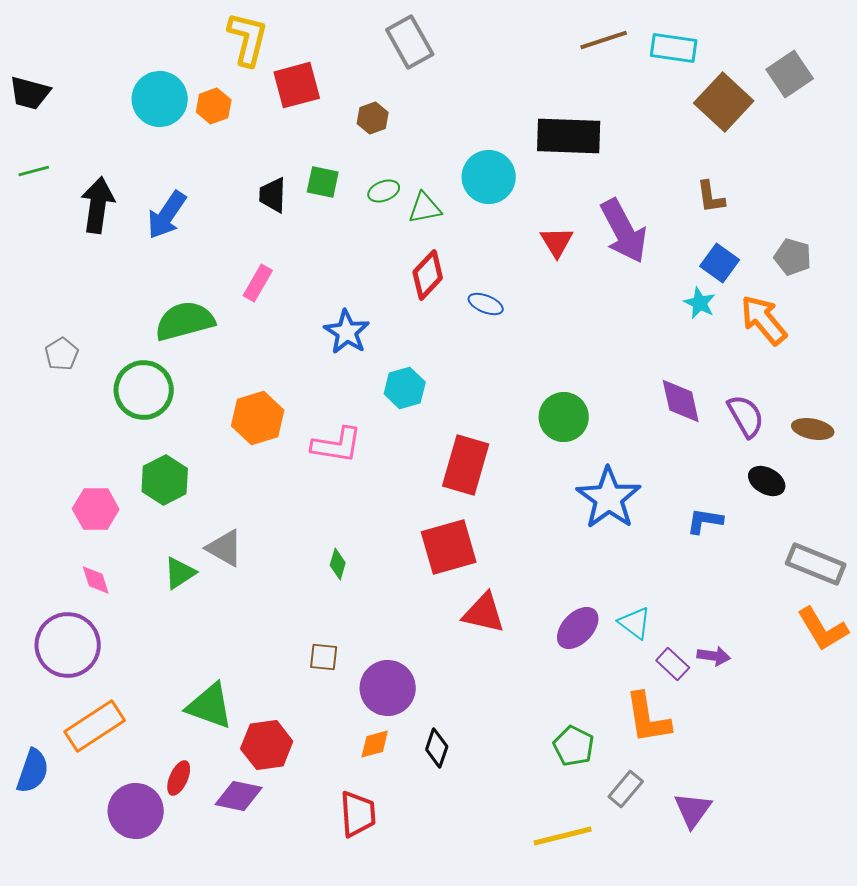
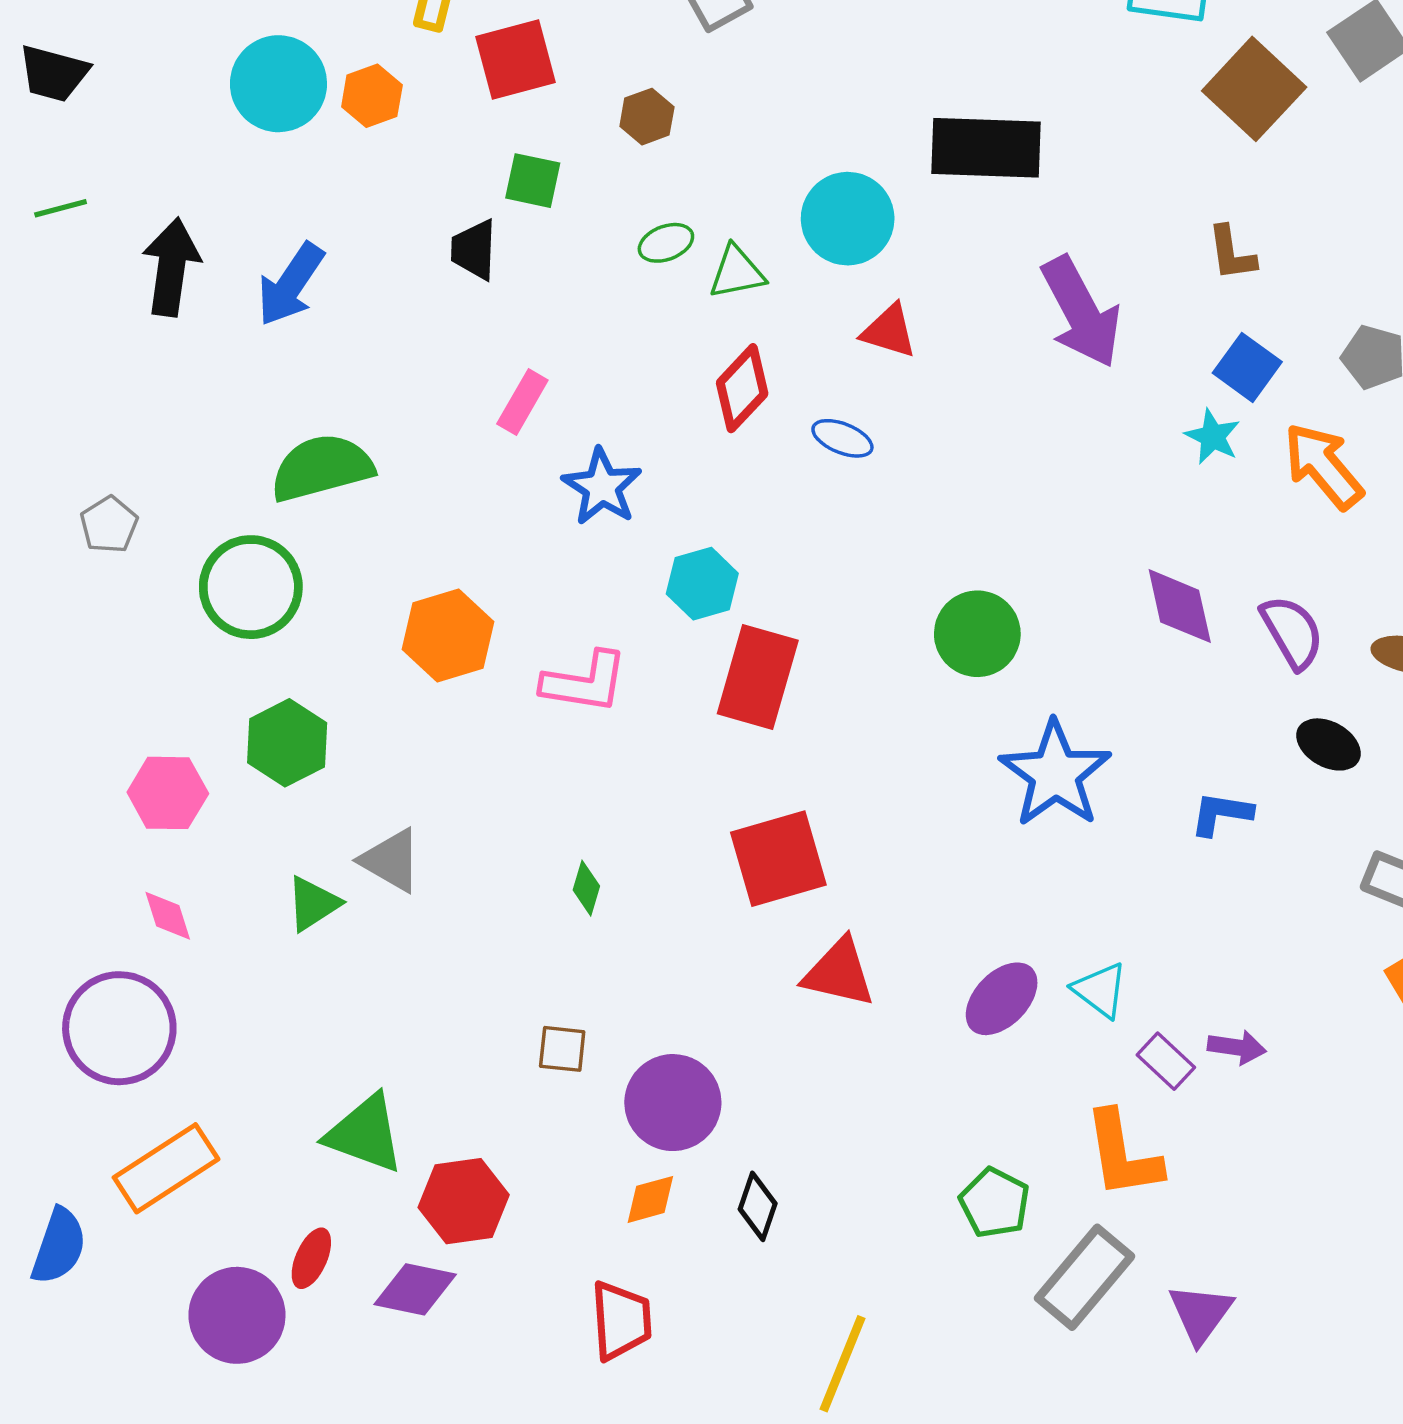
green square: (323, 182) -> (533, 181), moved
red triangle: (557, 242) -> (889, 331), moved, turned -42
pink rectangle: (258, 283) -> (522, 402), moved
red rectangle: (466, 465) -> (758, 677), moved
gray rectangle: (626, 789) -> (1085, 1277), size x1.6
yellow line: (563, 836) -> (842, 1364), moved, turned -54

